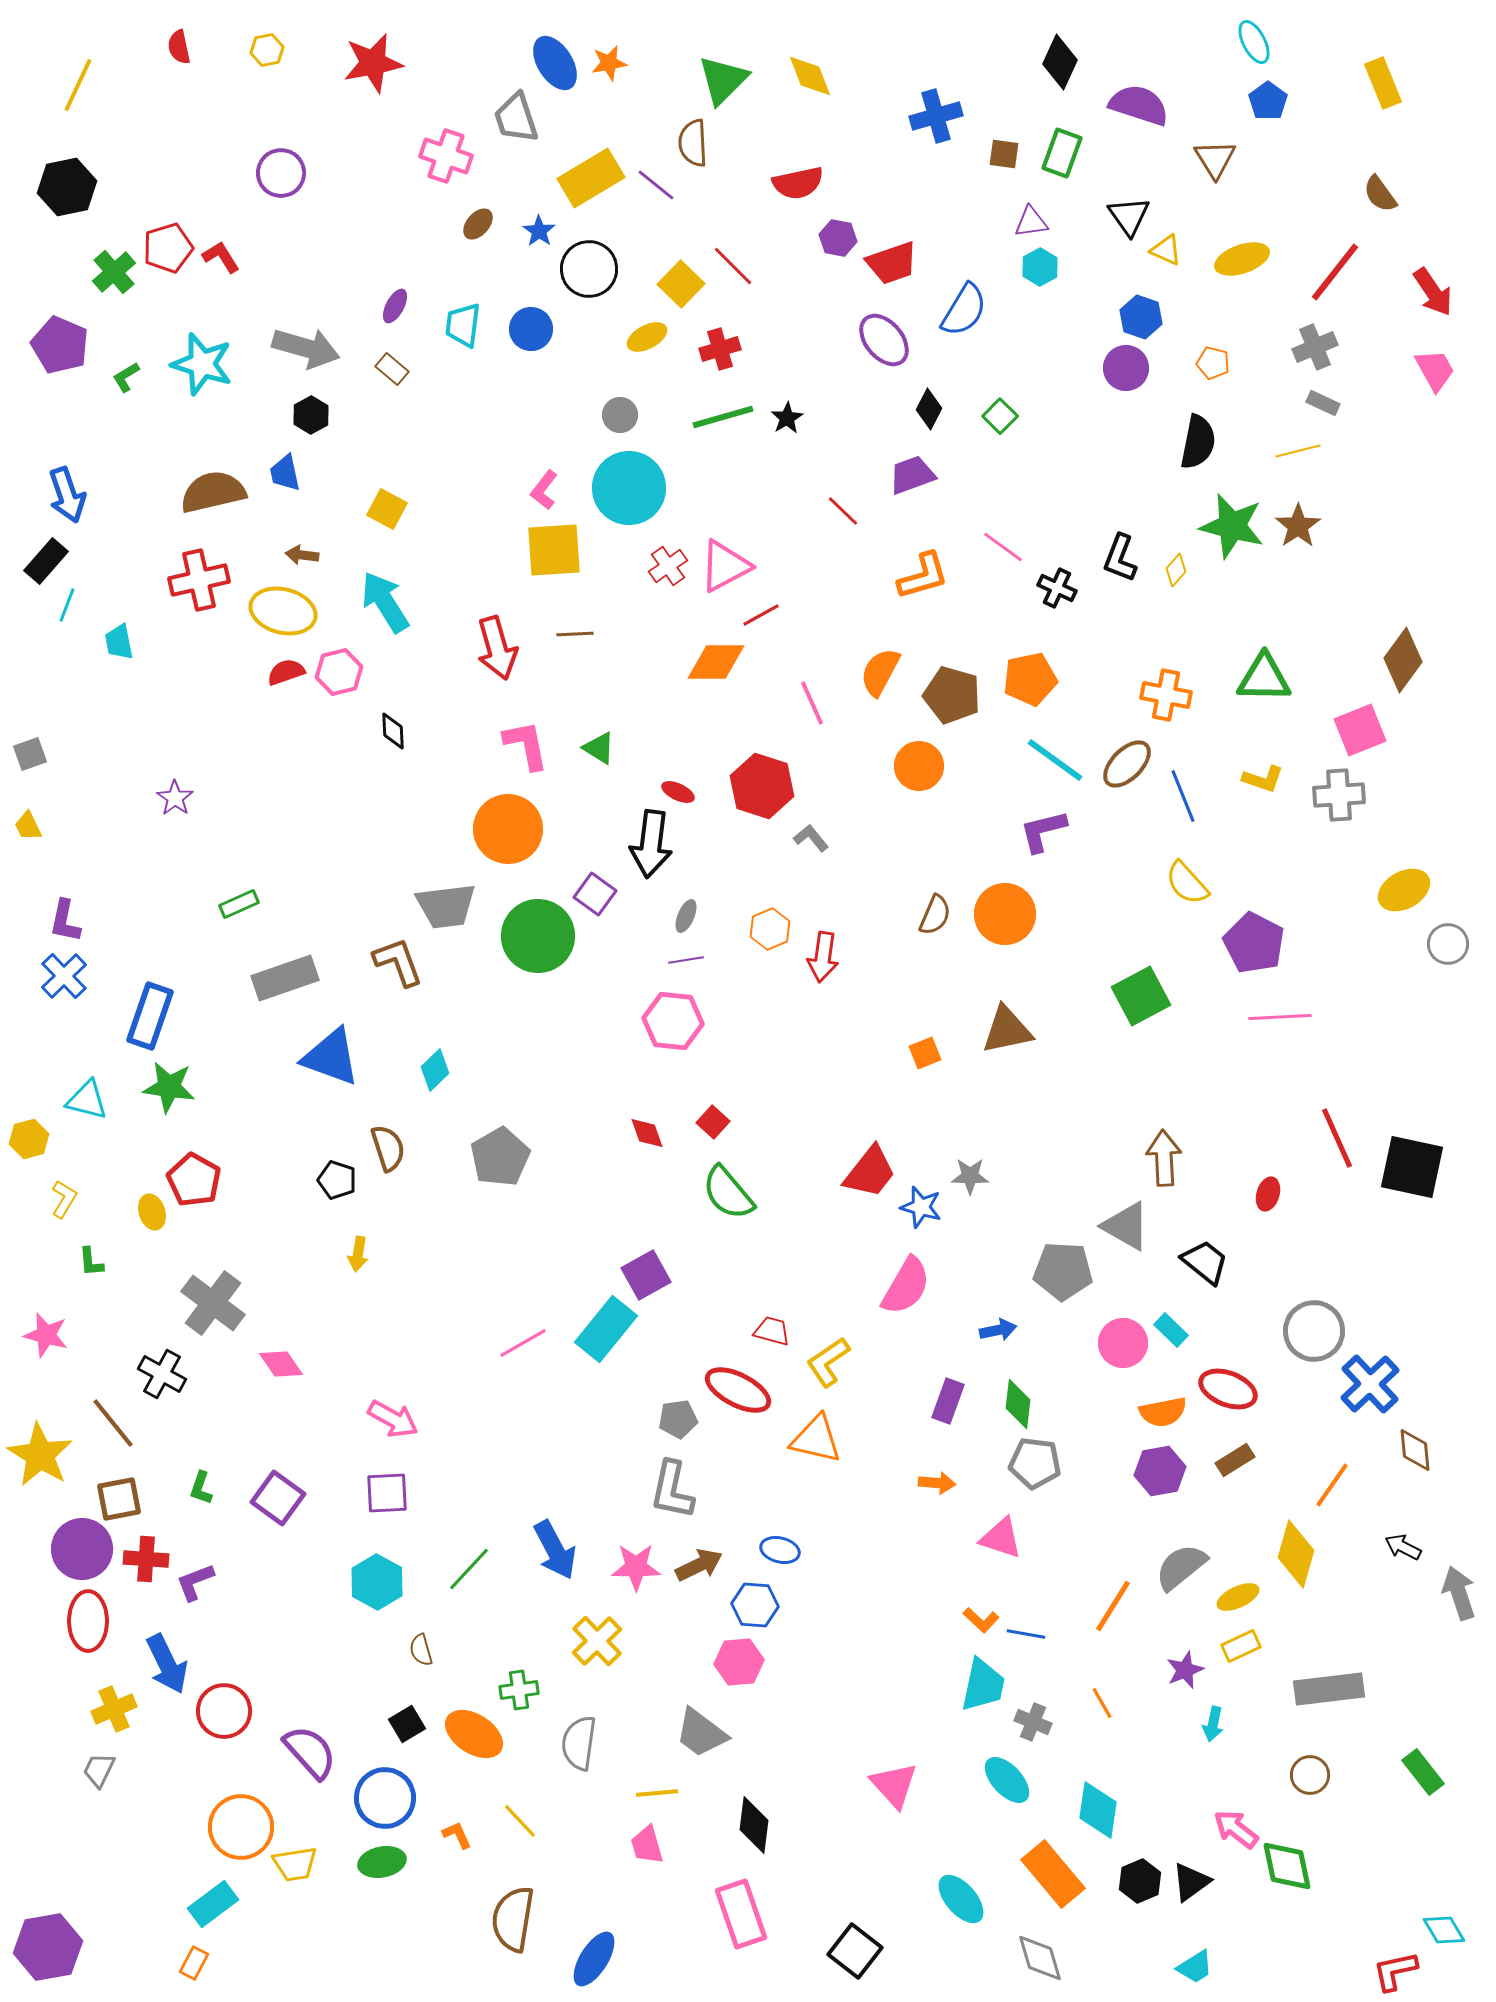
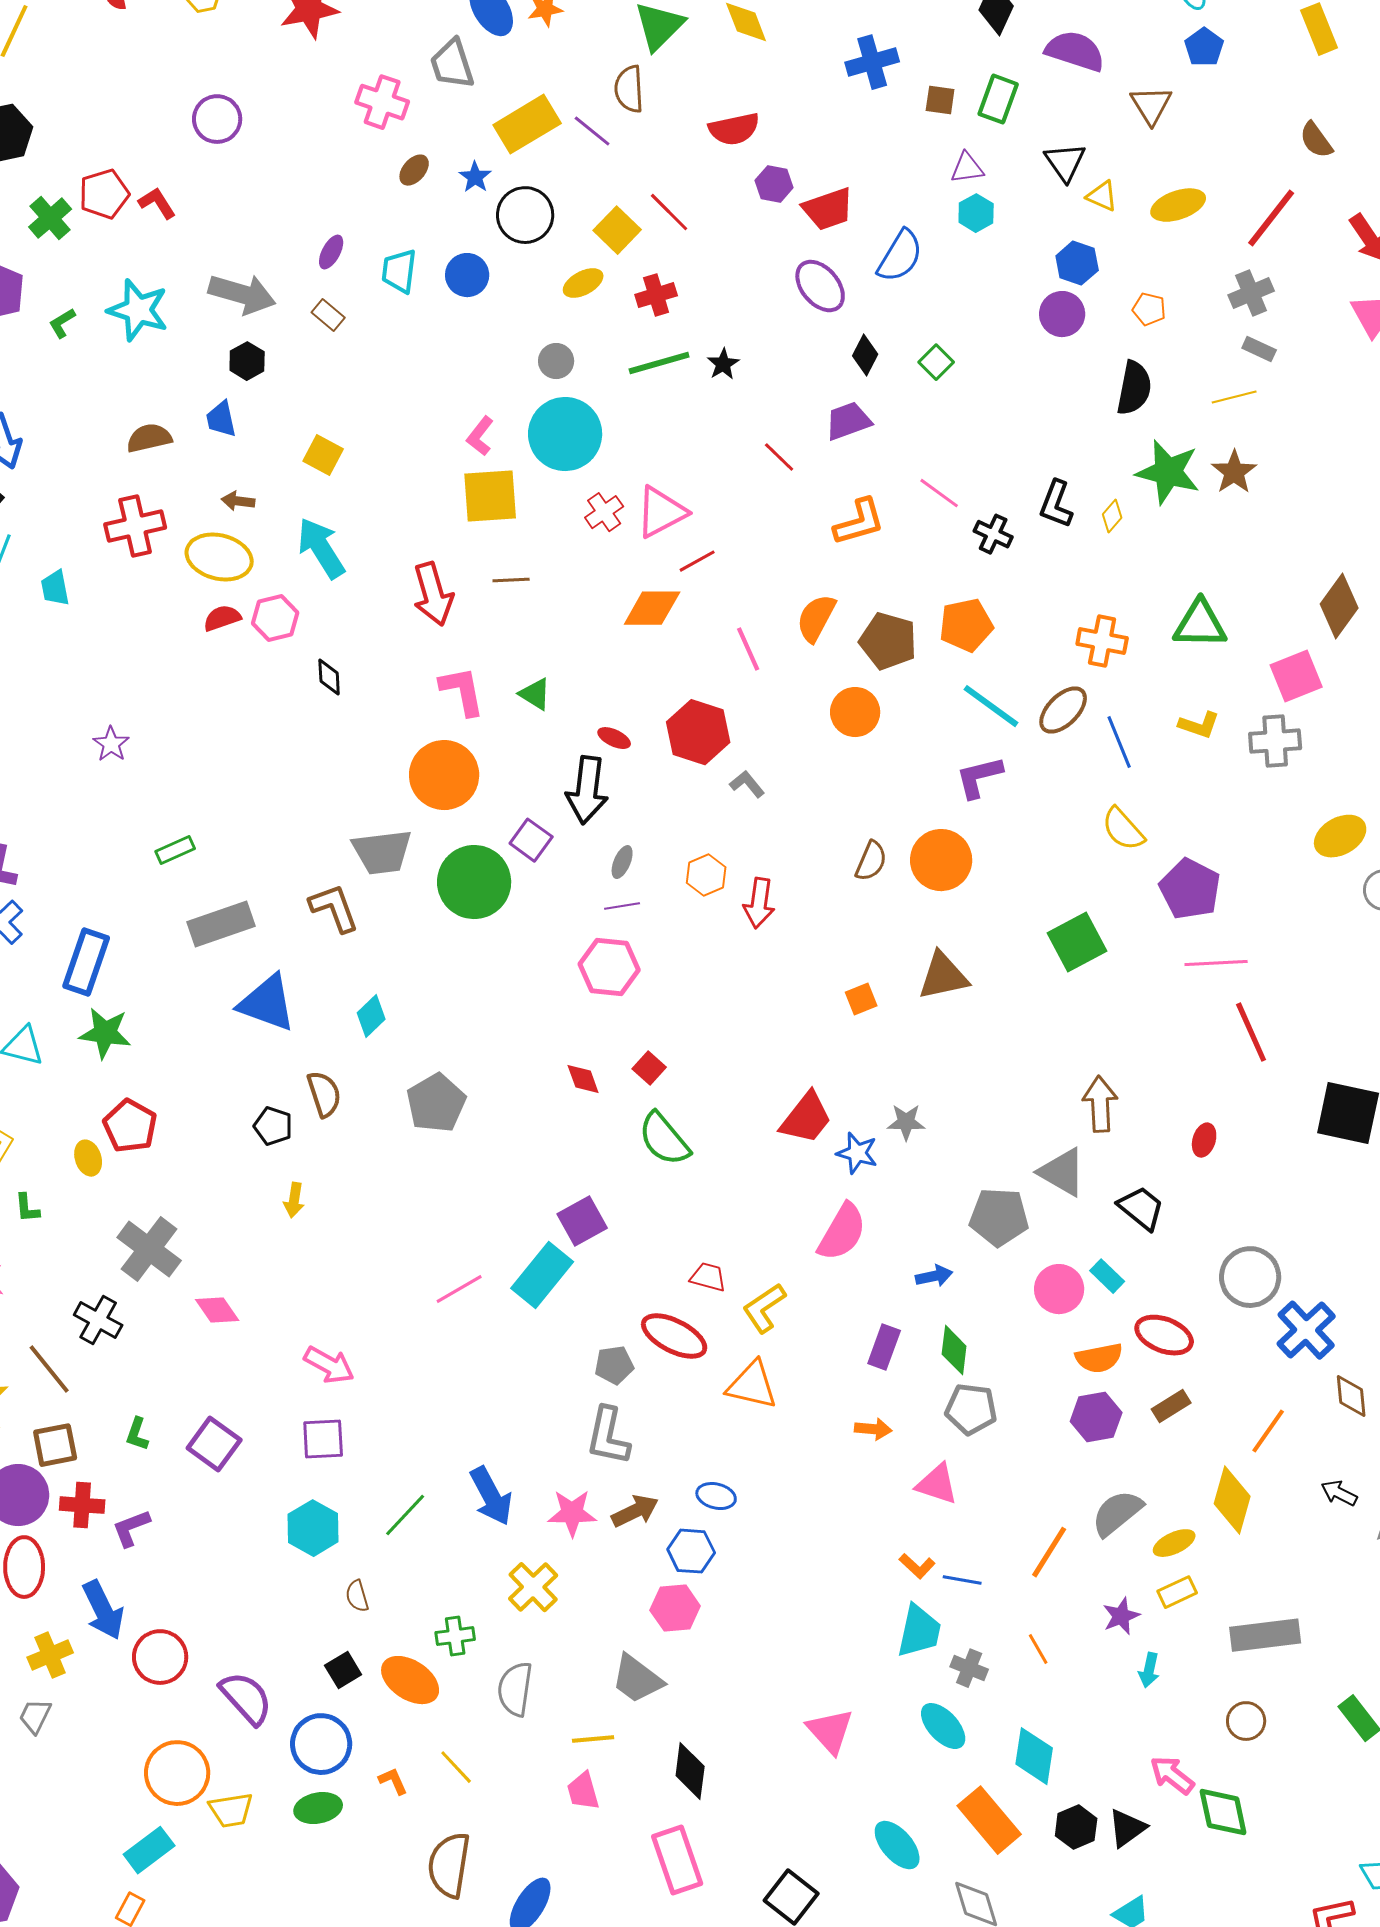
brown semicircle: (213, 492) -> (149, 438), size x0.7
red line: (1337, 1138) -> (1251, 1032), moved

